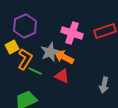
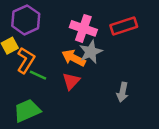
gray star: (50, 52) -> (91, 52), moved
red triangle: (62, 76) -> (71, 81), turned 49

